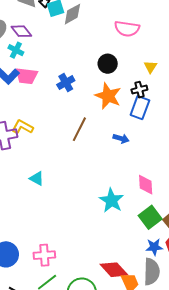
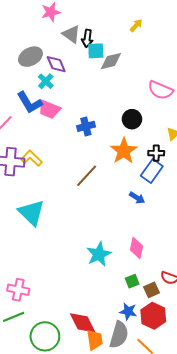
blue arrow: (121, 139) -> (137, 198), moved
cyan triangle: (37, 178) -> (31, 213), size x1.8
green square: (150, 217) -> (132, 281), size x0.6

